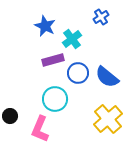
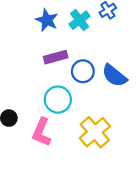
cyan cross: (72, 39) -> (80, 20), moved
yellow cross: (108, 119) -> (95, 132), moved

